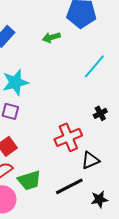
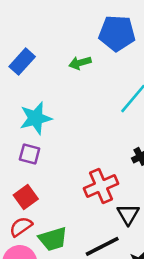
black triangle: (90, 160) -> (128, 214), turned -36

